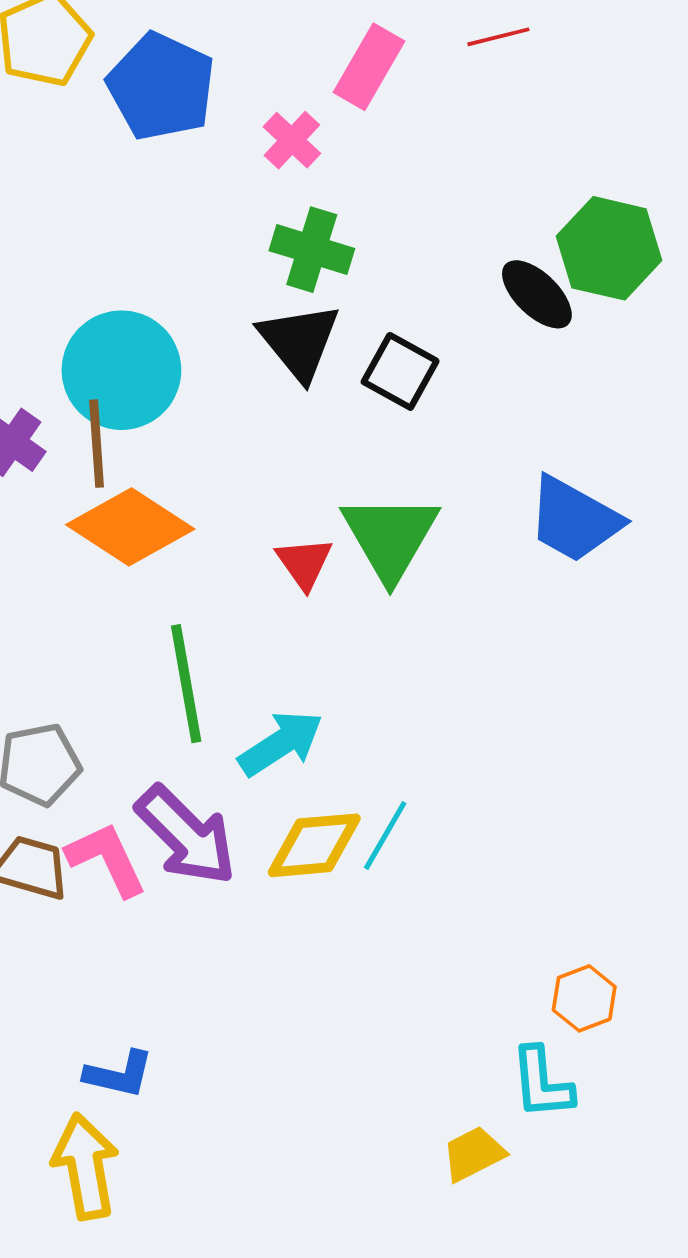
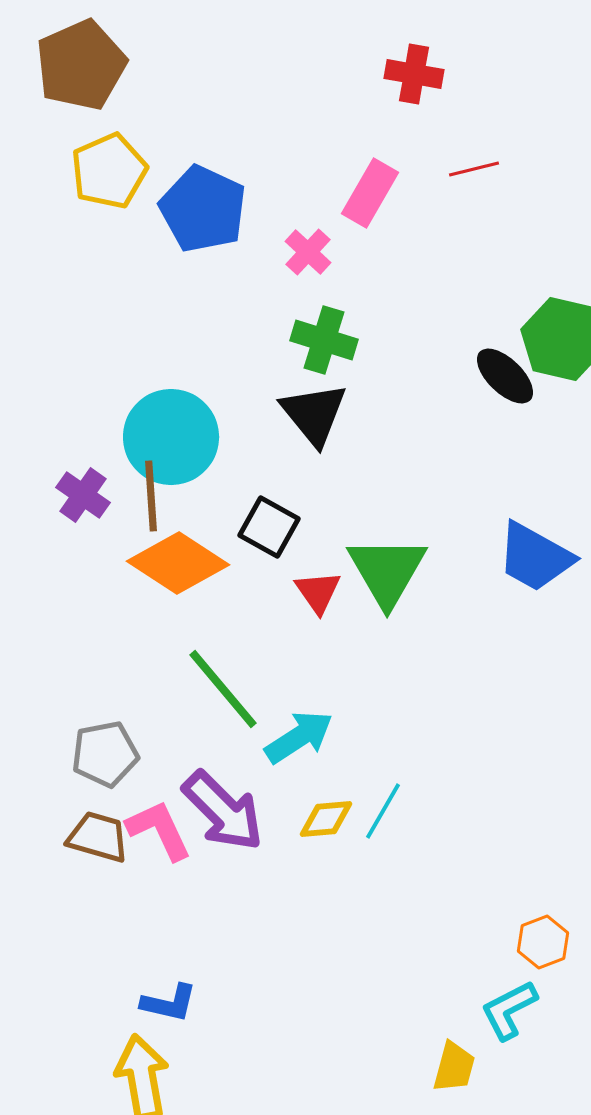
black square: (400, 371) -> (269, 527), moved
green line: (186, 684) -> (223, 689), turned -30
yellow diamond: (314, 845) -> (326, 819), size x0.7
cyan L-shape: (542, 1083) -> (509, 1010), turned 68
yellow trapezoid: (473, 1154) -> (454, 1067), turned 132

